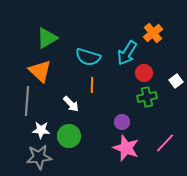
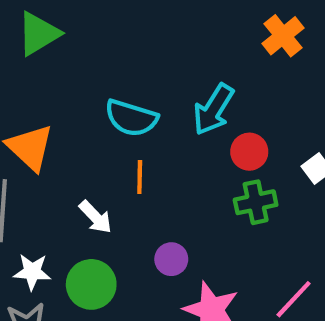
orange cross: (153, 33) -> (283, 36), moved
green triangle: (47, 38) -> (39, 34), moved
purple circle: (122, 122) -> (171, 259), moved

